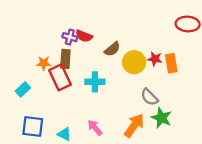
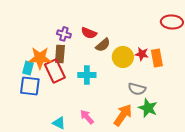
red semicircle: (84, 36) -> (89, 33), moved
orange star: (44, 63) -> (40, 58), size x1.6
cyan rectangle: (23, 89) -> (28, 68), moved, turned -32
gray semicircle: (149, 97) -> (137, 89), turned -30
blue square: (33, 127) -> (30, 86), moved

